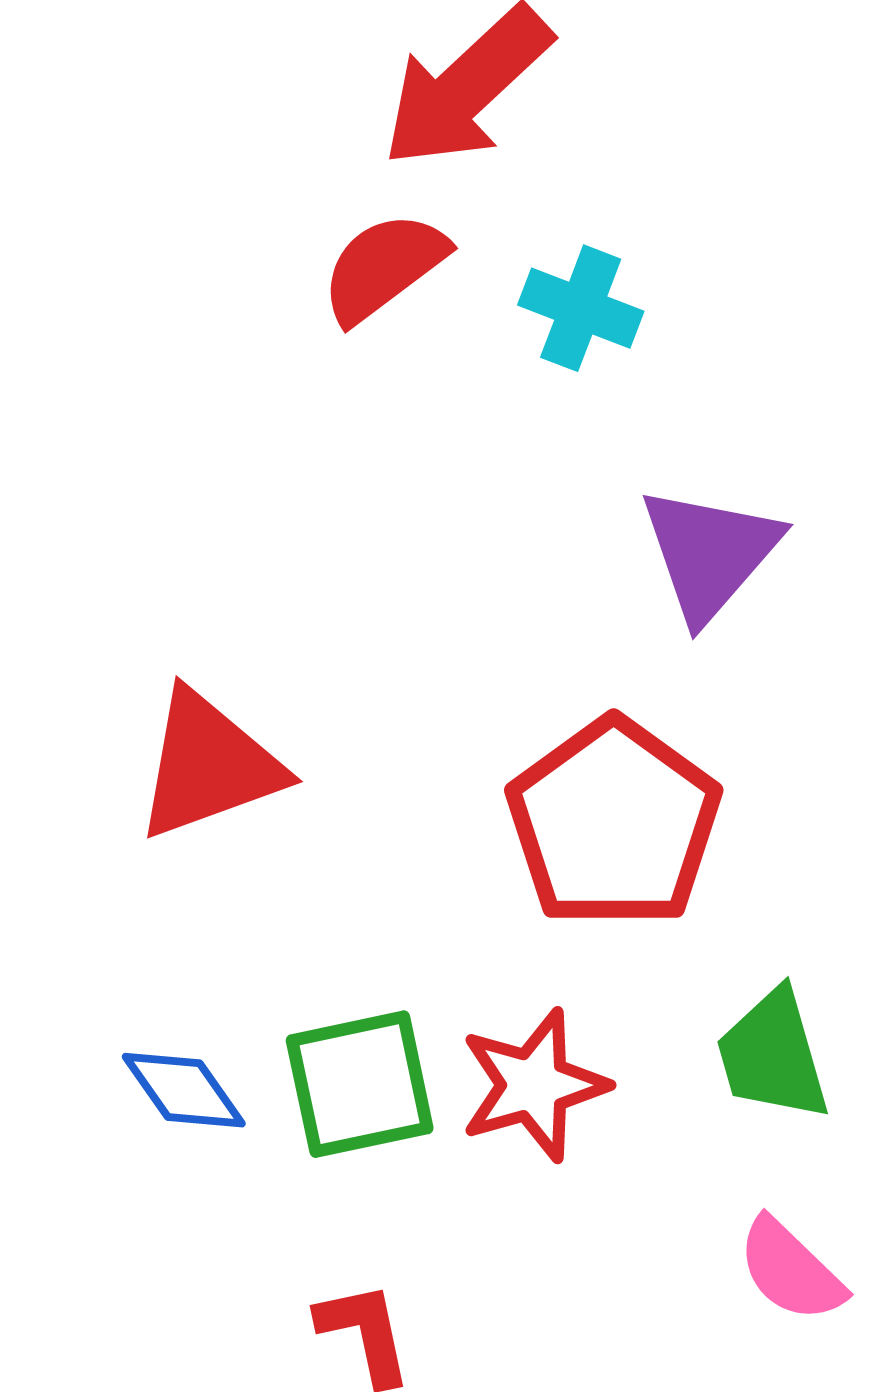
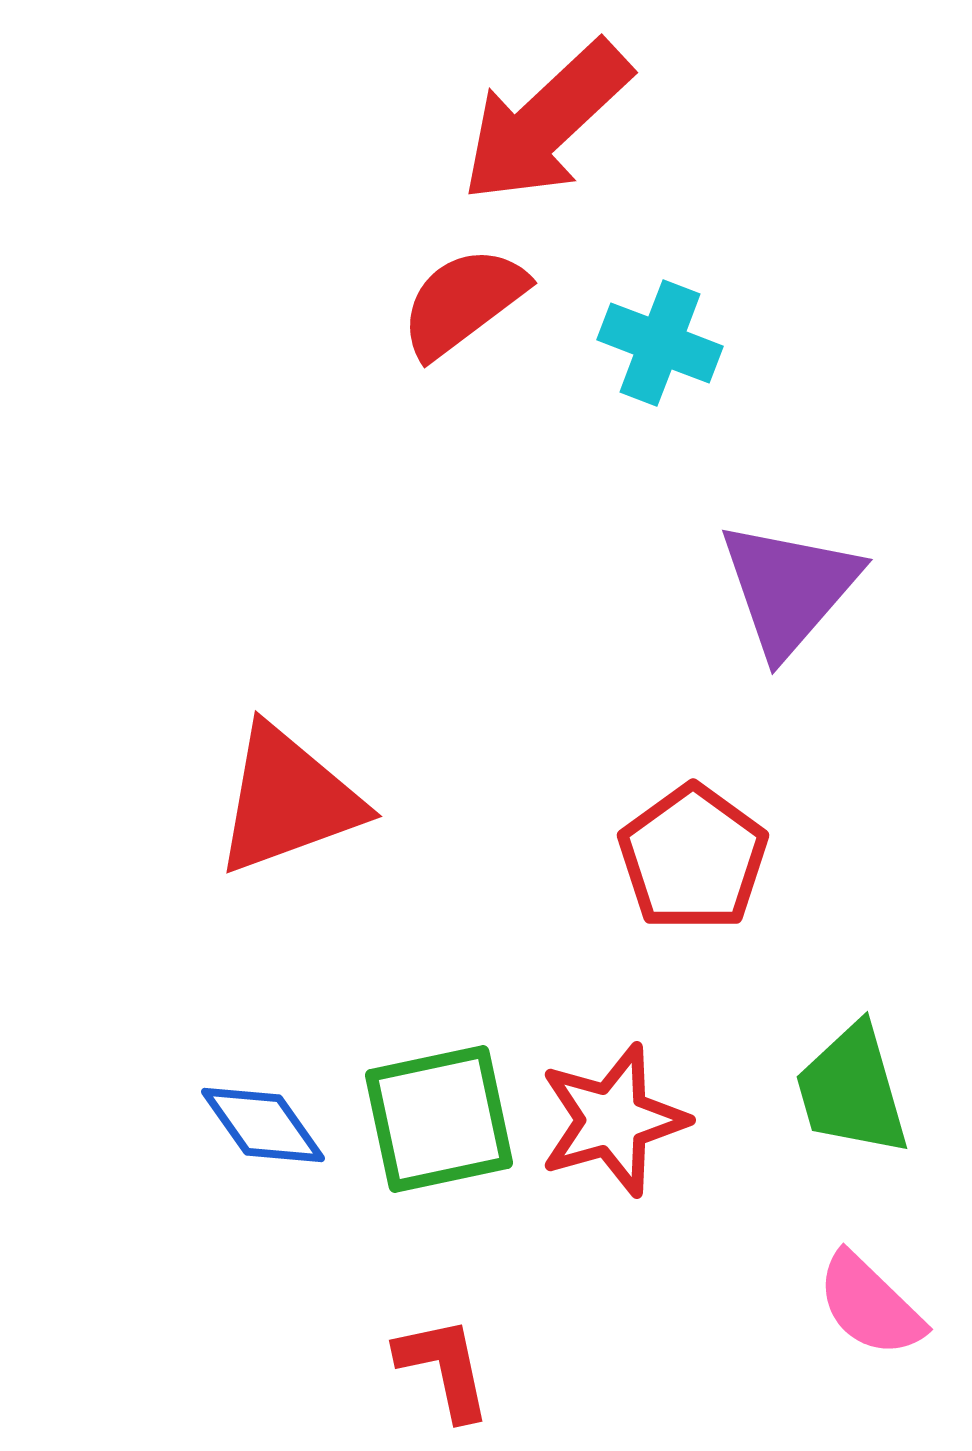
red pentagon: (614, 823) -> (693, 858), size x0.7

